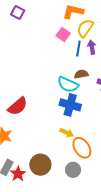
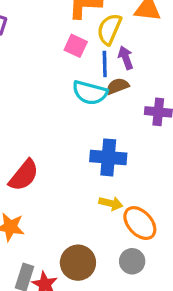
brown semicircle: (81, 74) -> (117, 86), moved
cyan semicircle: (68, 84) -> (90, 93), moved

